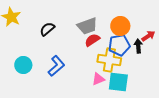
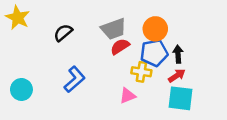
red arrow: (148, 36) -> (177, 76), moved
yellow cross: (109, 60) -> (141, 72), size x0.7
cyan circle: (23, 65) -> (21, 89), moved
cyan square: (118, 82) -> (181, 98), moved

